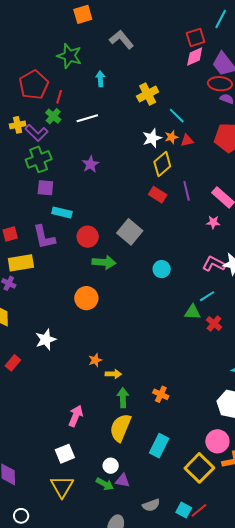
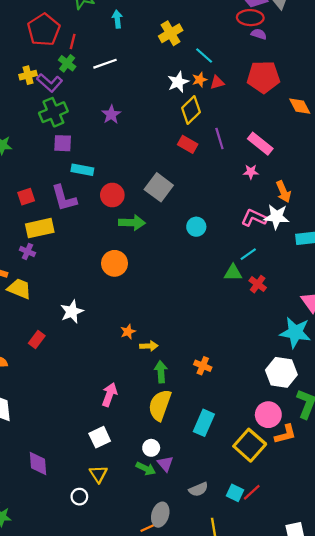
purple triangle: (123, 481) -> (165, 464), turned 42
yellow triangle: (62, 487) -> (98, 474), size x0.7
white circle: (21, 516) -> (79, 497), moved

